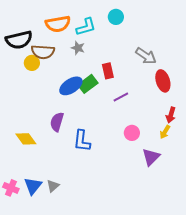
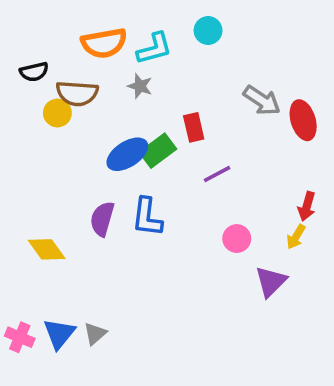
black semicircle: (19, 40) -> (34, 72), size x0.6
red ellipse: (163, 81) -> (303, 120), moved
blue L-shape: (82, 141) -> (147, 217), moved

